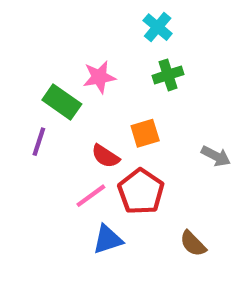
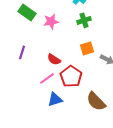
green rectangle: (62, 102) -> (27, 12), moved
orange square: (145, 133) -> (87, 48), moved
brown semicircle: (193, 244) -> (96, 101), size x1.5

